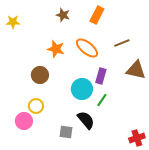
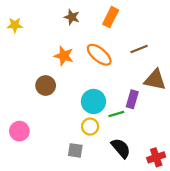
purple rectangle: (101, 76) -> (132, 99), moved
green line: (102, 100) -> (116, 114), turned 40
yellow circle: (36, 106) -> (90, 127), moved
black semicircle: (86, 120) -> (121, 148), moved
pink circle: (24, 121) -> (19, 131), moved

